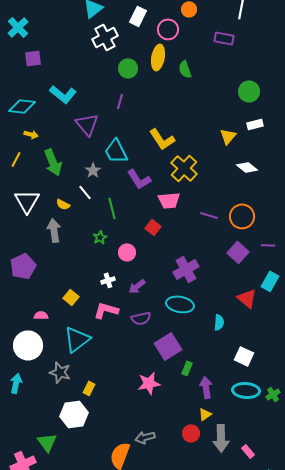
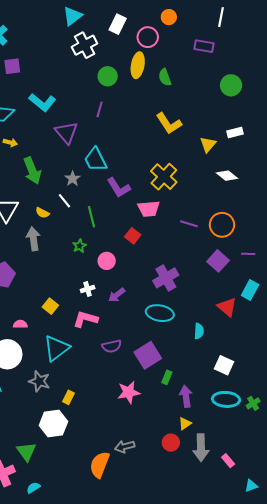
green circle: (249, 91) -> (231, 85), moved
yellow L-shape: (162, 139) -> (169, 123), moved
purple semicircle: (141, 318) -> (112, 346), moved

